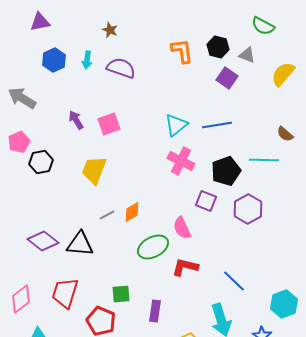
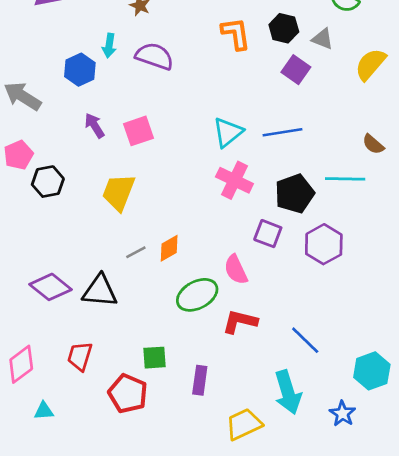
blue hexagon: (54, 60) -> (80, 70), moved
red trapezoid: (65, 293) -> (80, 356), size x0.7

